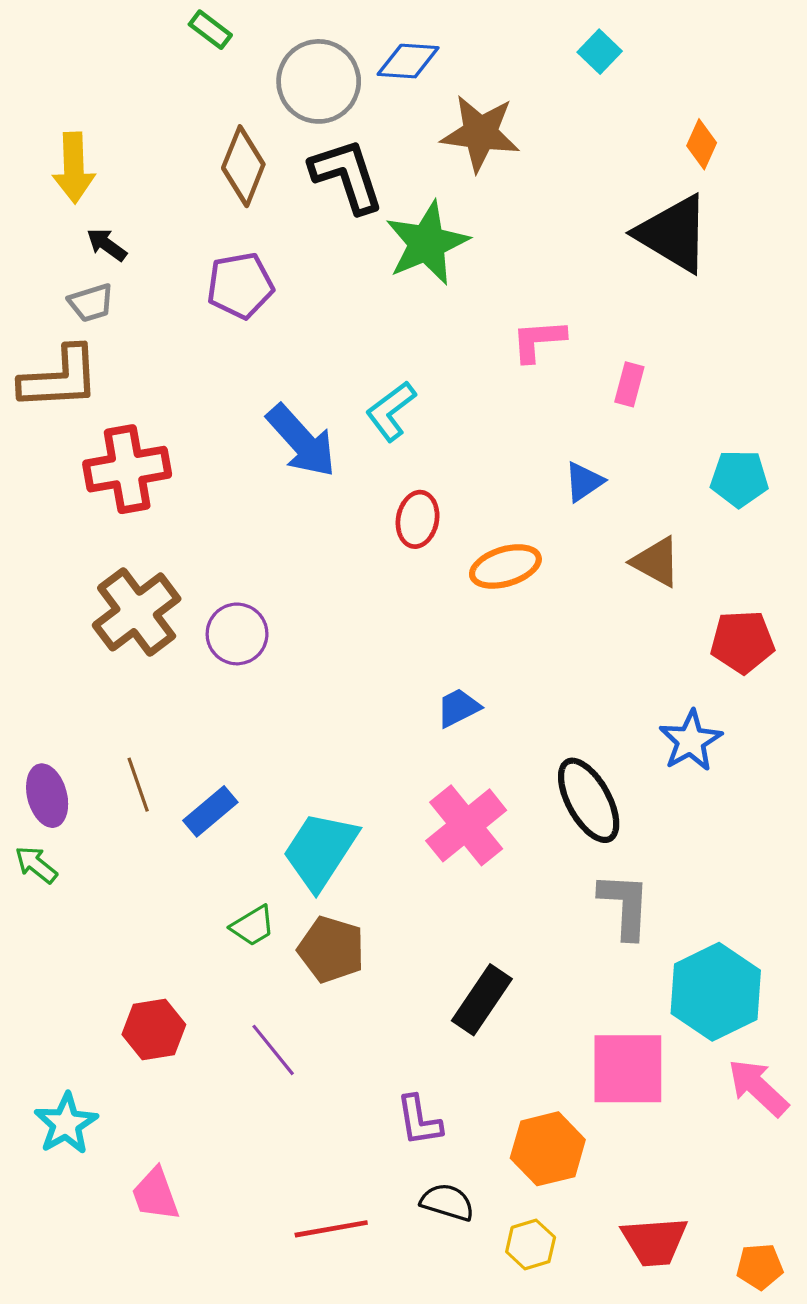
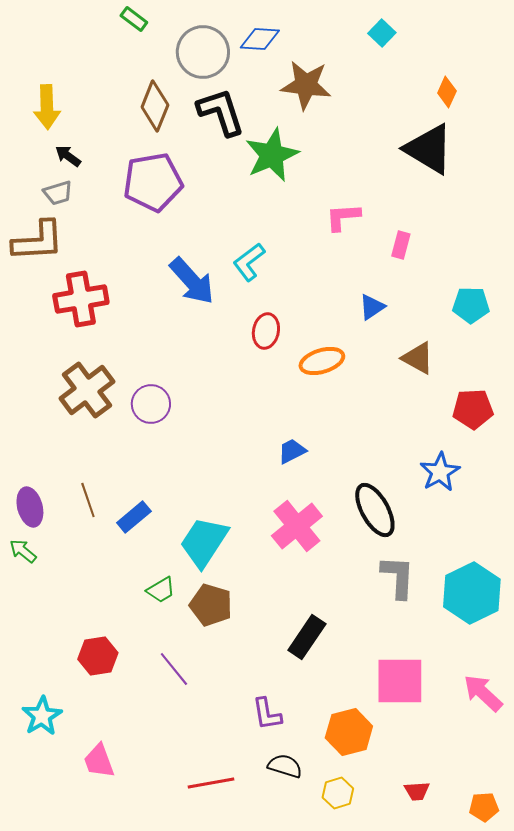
purple pentagon: (240, 285) -> (153, 182), size x1.4
cyan hexagon: (716, 992) -> (472, 593), moved
red trapezoid: (655, 1241) -> (417, 791), size x0.6

